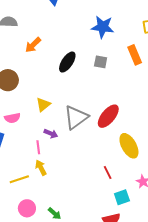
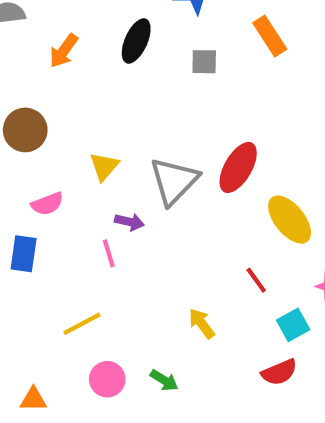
black ellipse: (67, 62) -> (136, 41), moved
yellow arrow: (41, 168) -> (202, 324), moved

